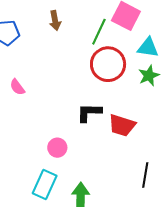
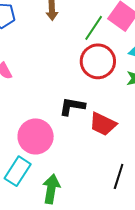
pink circle: (57, 148) -> (36, 136), size x1.8

